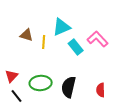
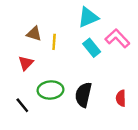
cyan triangle: (62, 27) -> (88, 17), moved
red triangle: (12, 76) -> (26, 63), moved

